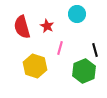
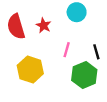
pink line: (60, 48) -> (67, 50), moved

